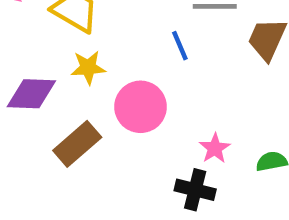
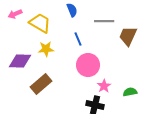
blue line: (180, 46) -> (78, 39), moved
pink circle: (141, 107) -> (88, 65), moved

